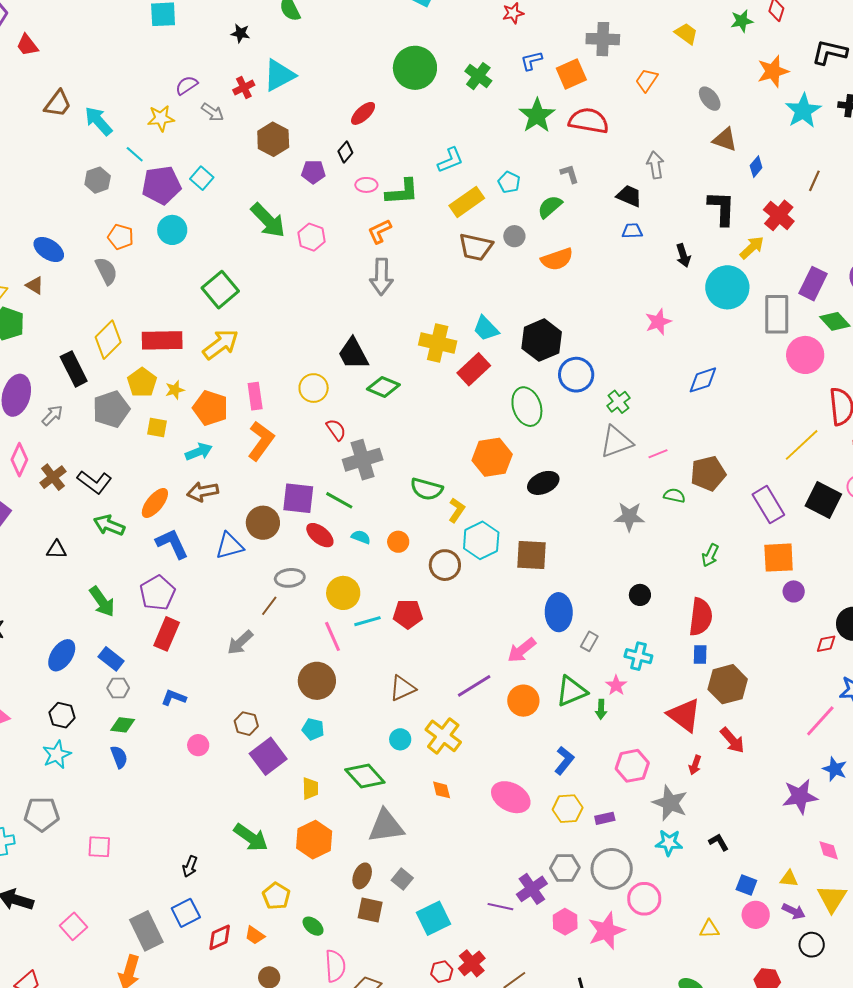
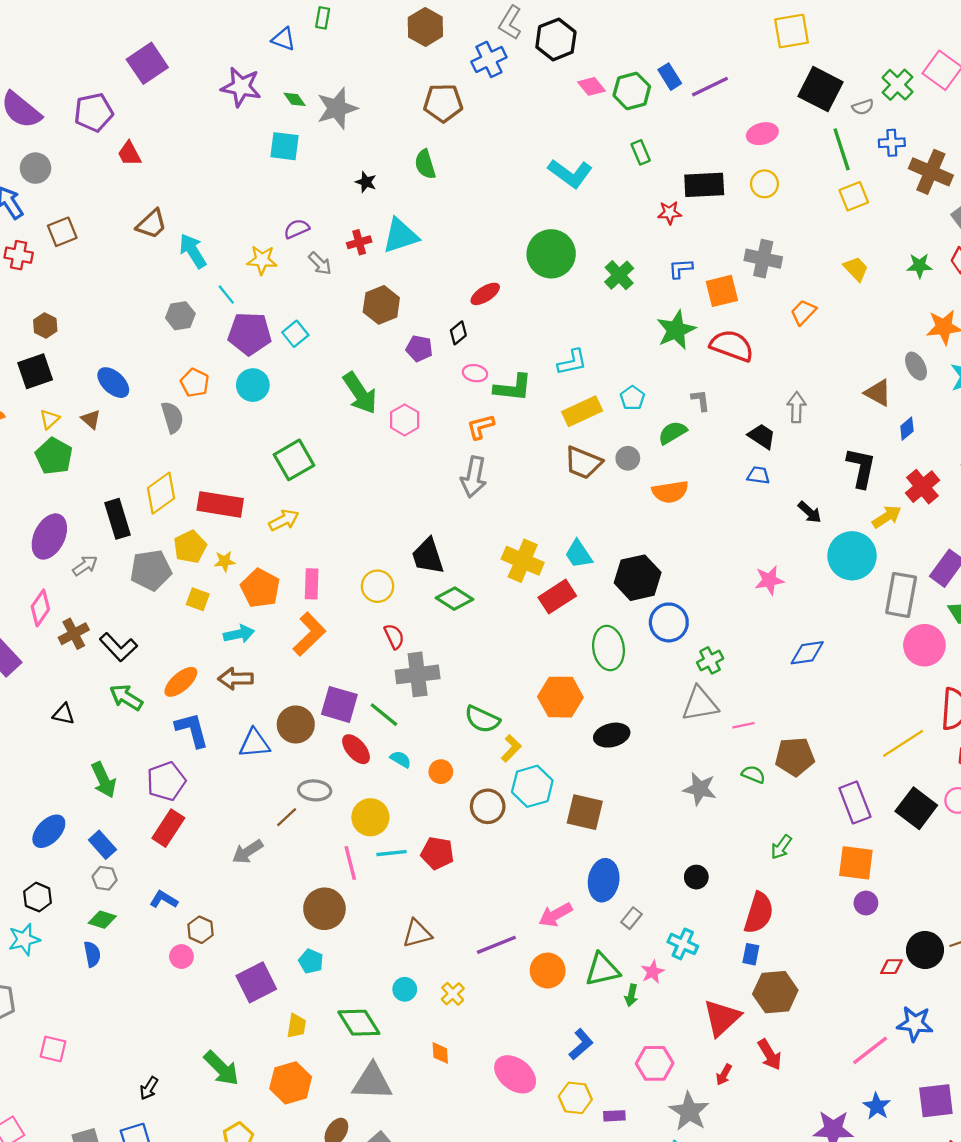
gray ellipse: (710, 99) -> (916, 366), moved
black arrow: (683, 255) -> (810, 512), turned -40
yellow arrow: (221, 344) -> (284, 520), size x0.7
red triangle: (684, 715) -> (722, 1018), turned 30
brown hexagon: (246, 724) -> (201, 930), moved
yellow cross: (443, 736) -> (453, 994), size x0.6

